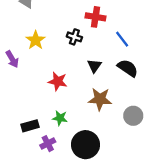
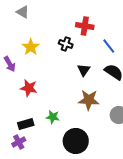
red star: (58, 81) -> (29, 88), moved
purple cross: (48, 144) -> (19, 142), moved

